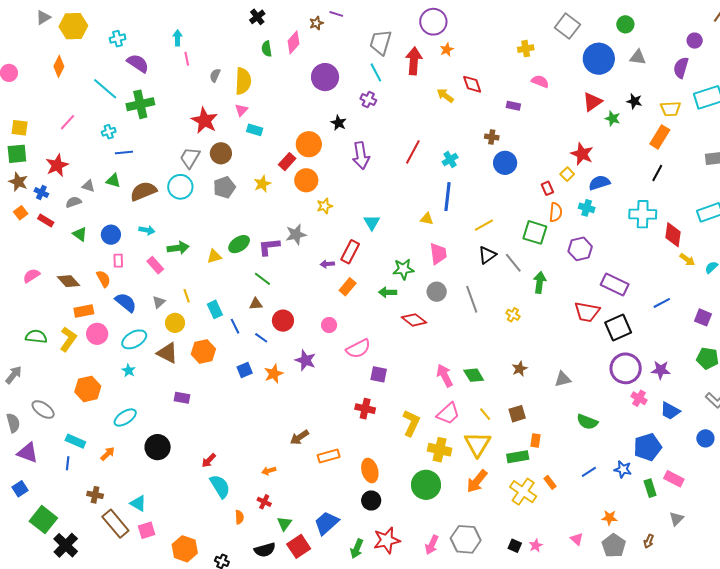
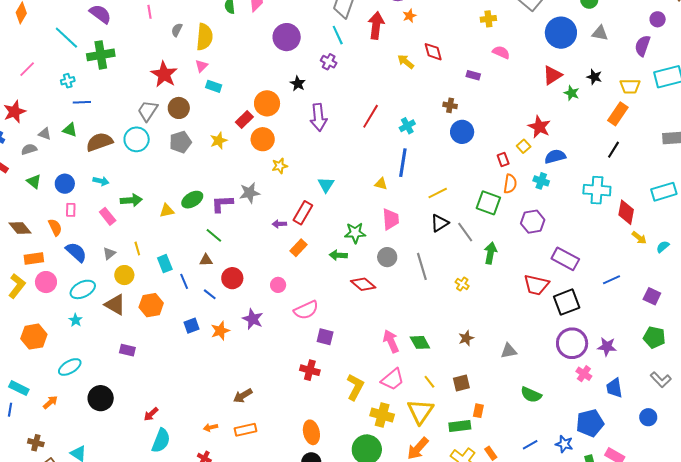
blue trapezoid: (670, 411) -> (614, 388), turned 50
orange rectangle: (329, 456) -> (245, 430), moved
cyan semicircle: (220, 486) -> (161, 441), turned 50

